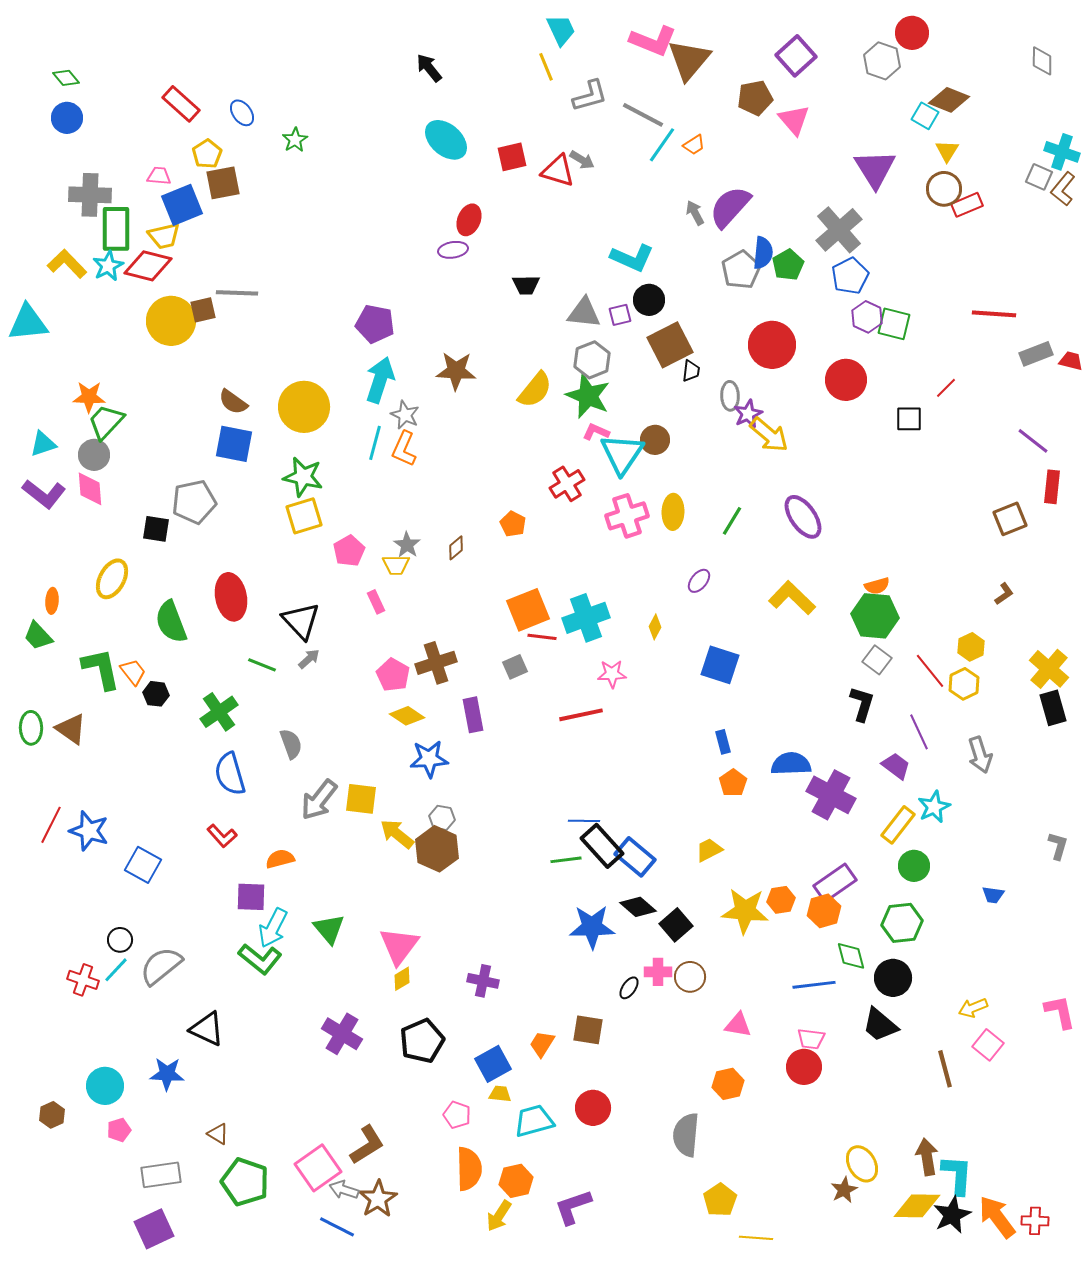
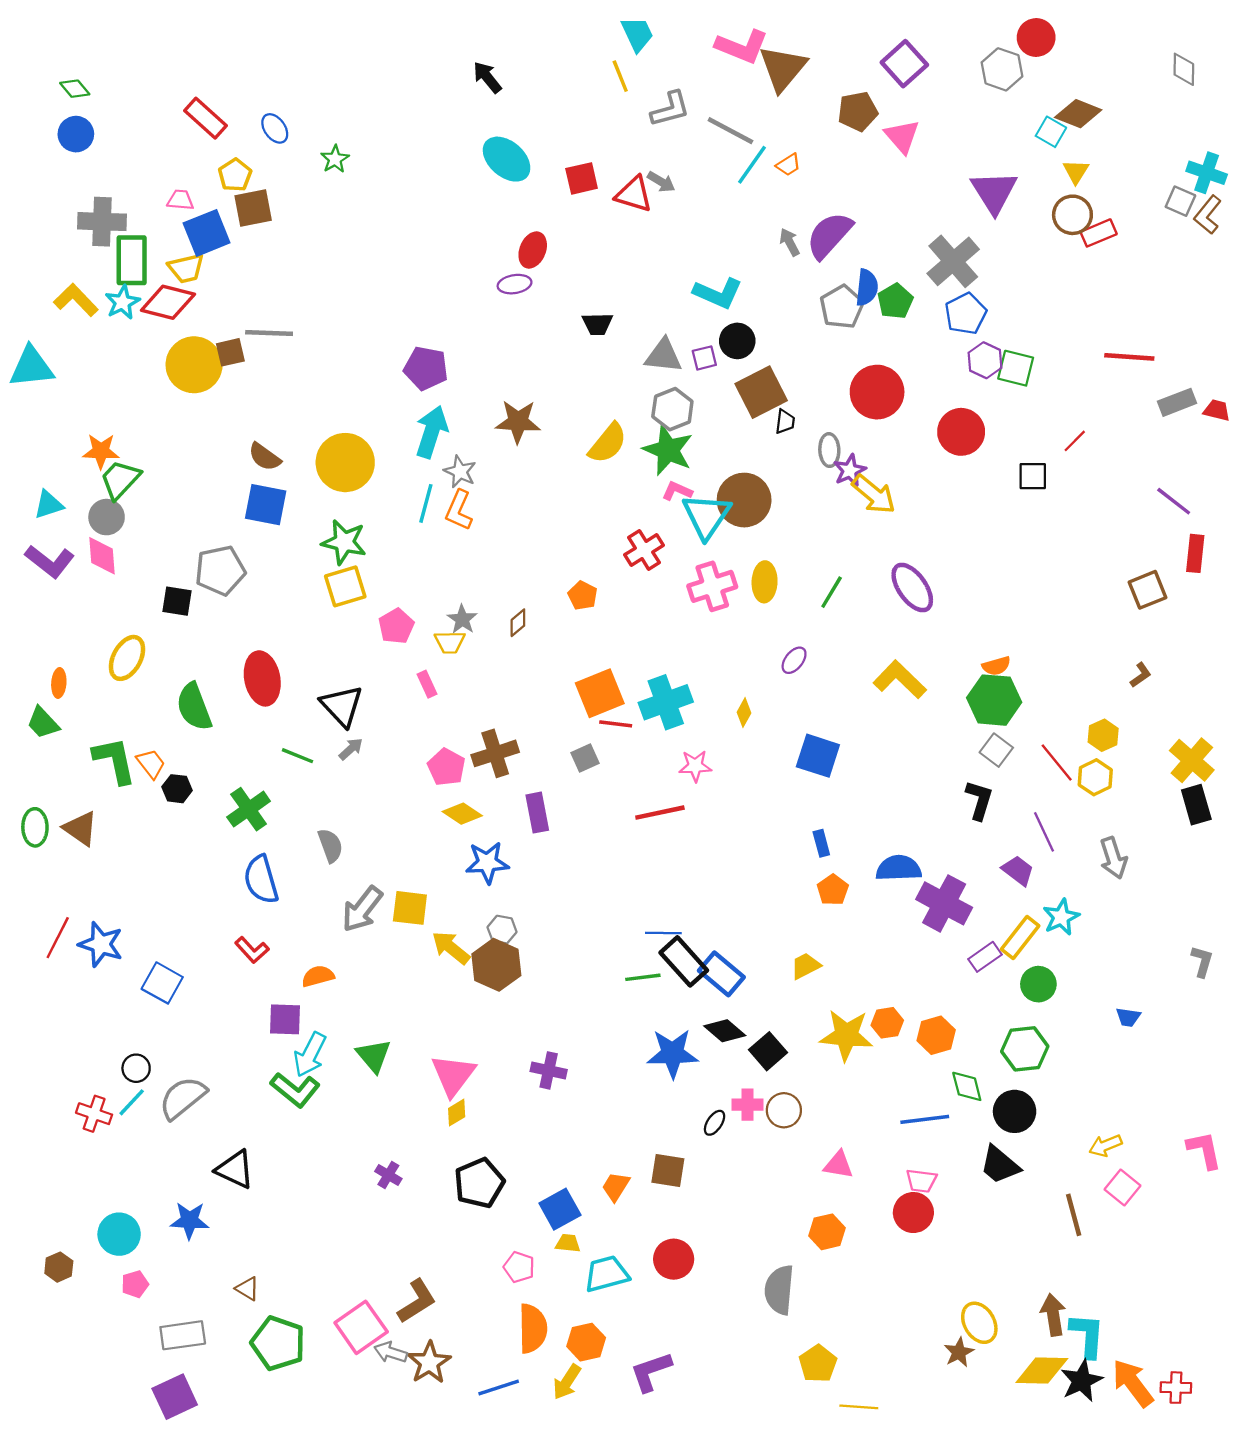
brown circle: (655, 440) -> (744, 500), size x1.6
purple rectangle: (835, 883) -> (985, 957), moved, size x0.7
purple cross: (483, 981) -> (549, 1070), moved
purple cross: (342, 1034) -> (388, 1175), size x0.6
blue line: (337, 1227) -> (499, 1388), moved, turned -45

